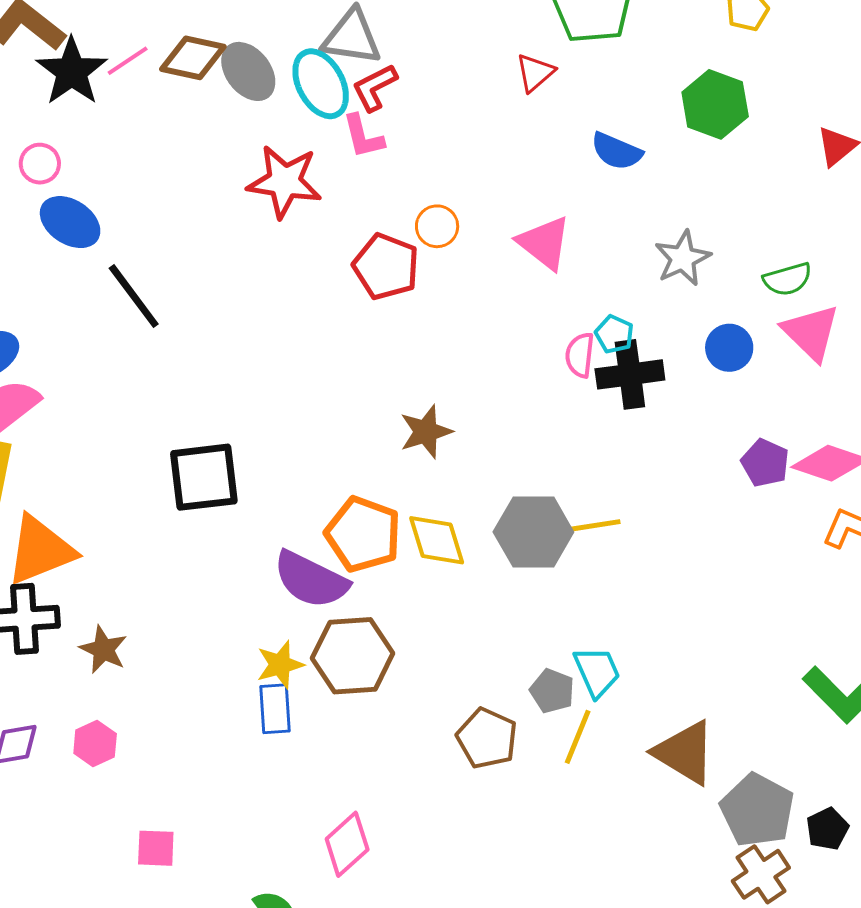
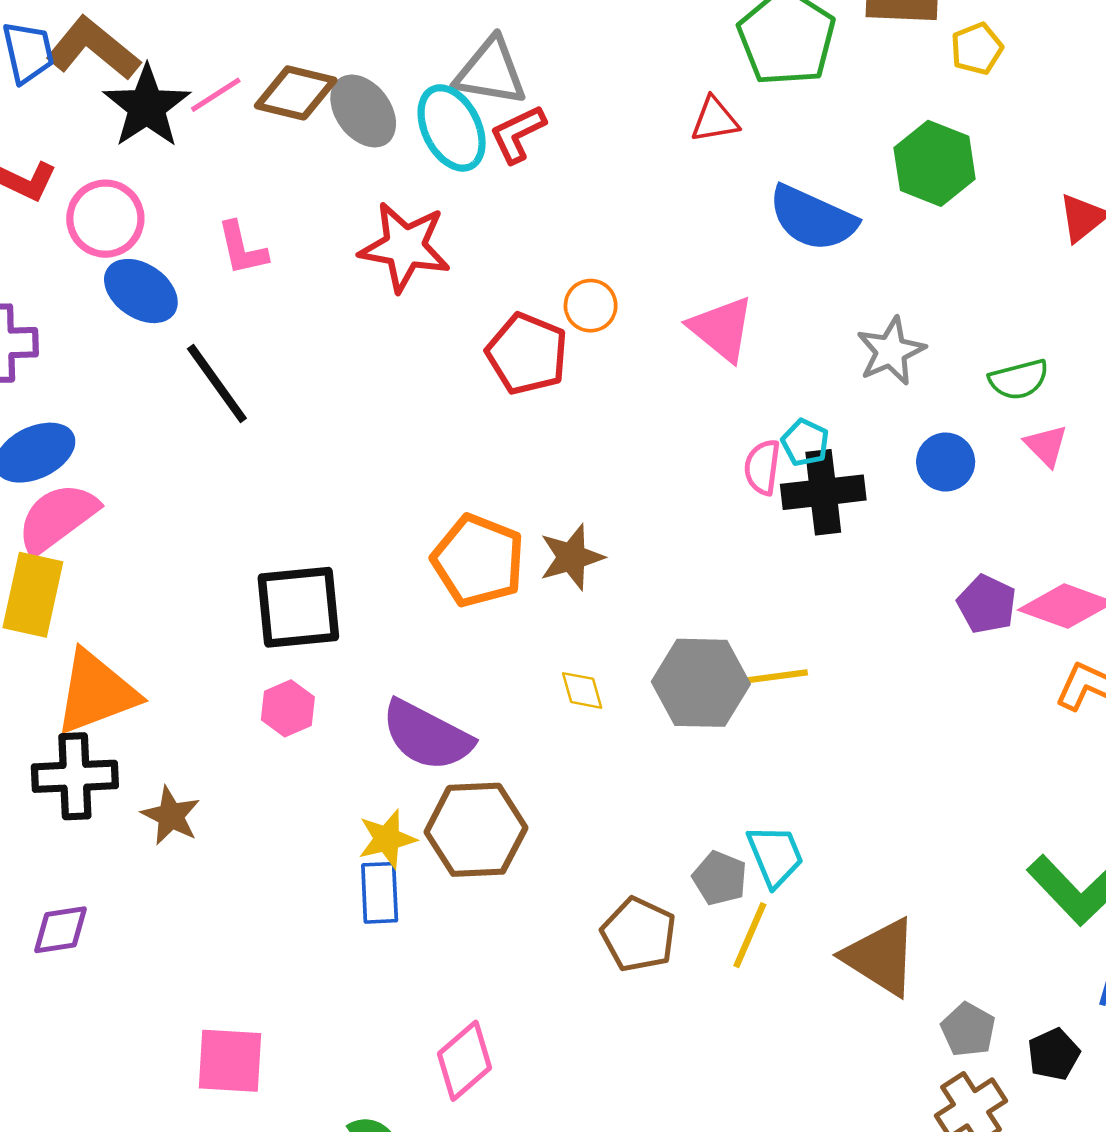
red triangle: (535, 73) -> (715, 120), turned 30
pink L-shape: (363, 136) -> (242, 248), moved
blue semicircle: (617, 151) -> (813, 218), size x1.4
pink circle: (40, 164) -> (105, 219), size x1.5
pink triangle: (811, 333) -> (1046, 445), size x0.6
orange pentagon: (363, 534) -> (478, 561), moved
yellow diamond: (437, 540) -> (582, 690), size x0.6
pink hexagon: (95, 743) -> (288, 708), moved
gray pentagon: (757, 810) -> (968, 1030), size x0.6
pink square: (156, 848) -> (230, 1061), size x1.4

